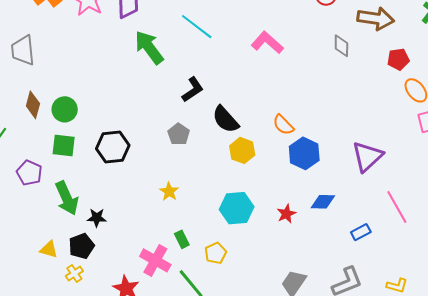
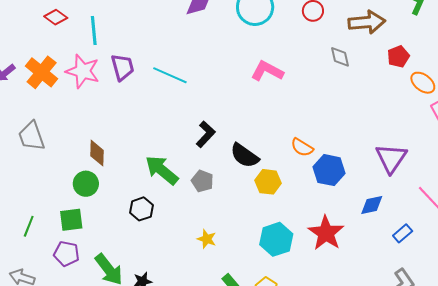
cyan line: (197, 27) -> (170, 75), moved
green arrow: (149, 47) -> (162, 170), moved
brown diamond: (33, 105) -> (97, 153), moved
green square: (64, 145) -> (71, 220), moved
black hexagon: (113, 147) -> (141, 209), size x0.7
blue diamond: (323, 202) -> (372, 205), moved
red star: (286, 214) -> (326, 233), size x1.8

